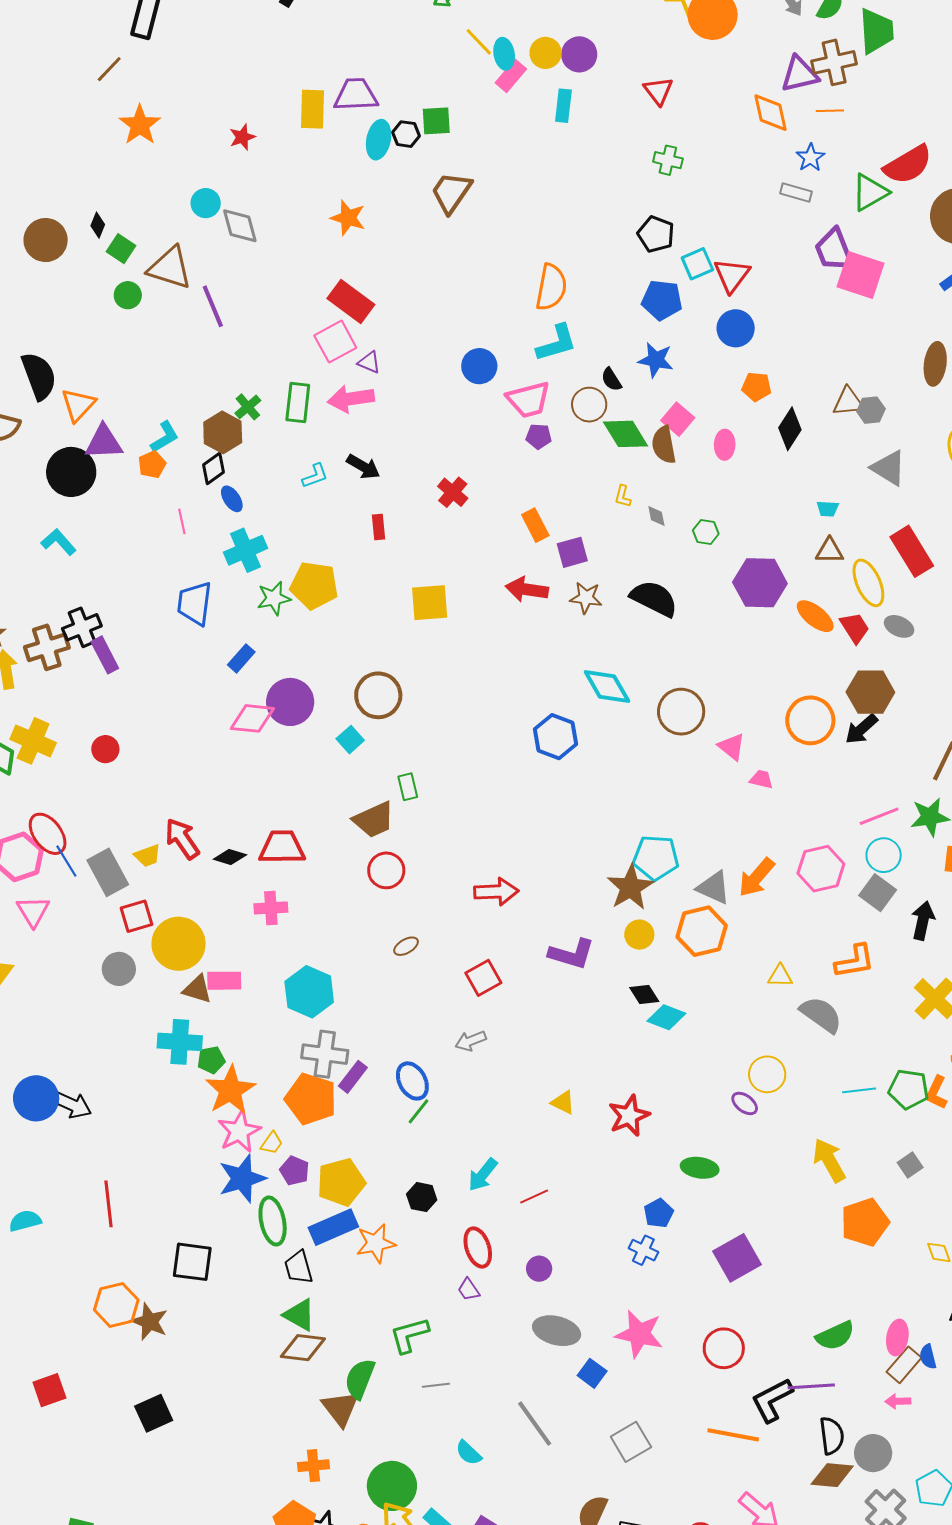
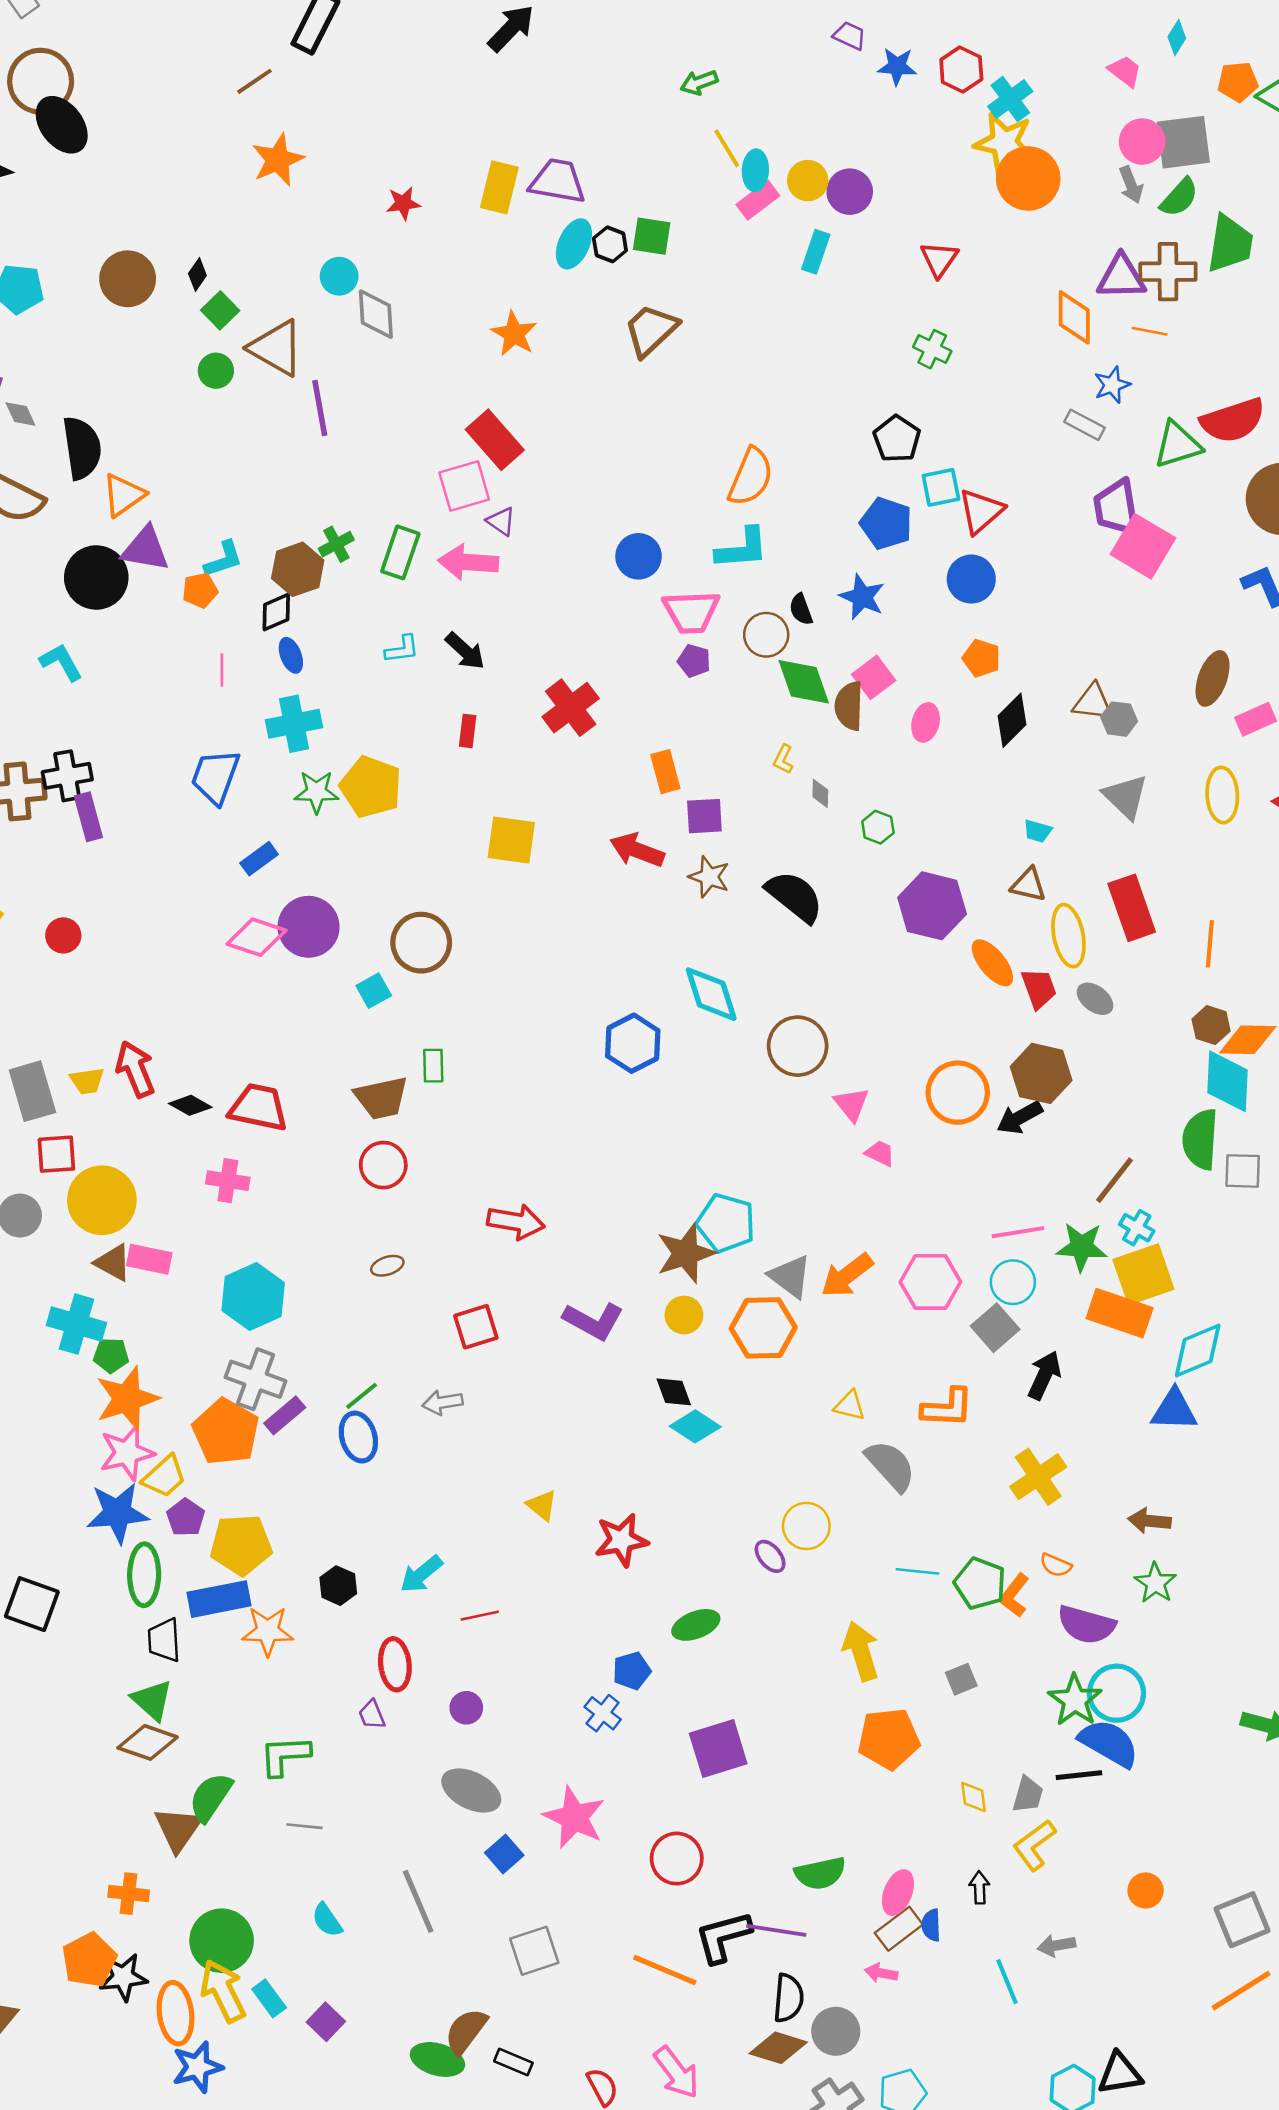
red cross: (453, 492) -> (571, 708), size x1.4
green line: (418, 1111) -> (362, 1396), moved
yellow trapezoid: (272, 1143) -> (164, 1477), size x1.5
green ellipse: (700, 1168) -> (696, 1625), turned -42

